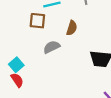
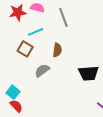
brown square: (37, 21) -> (25, 49), turned 35

